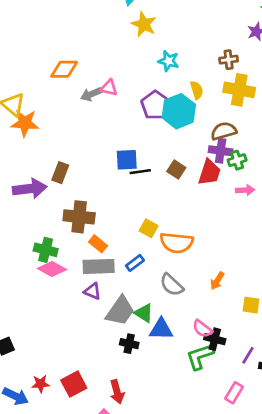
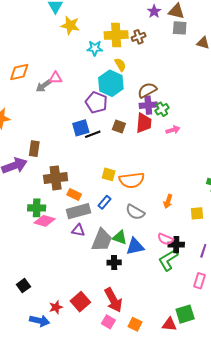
yellow cross: (239, 90) -> (116, 35), moved
purple pentagon: (155, 105) -> (96, 102), moved
red arrow: (117, 392) -> (113, 300), size x1.4

